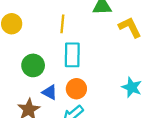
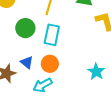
green circle: (33, 65) -> (25, 28), moved

